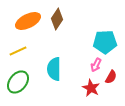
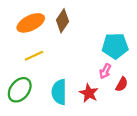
yellow line: (18, 51) -> (34, 56), moved
cyan semicircle: (54, 69) -> (59, 92), moved
red star: (91, 88) -> (89, 93), moved

